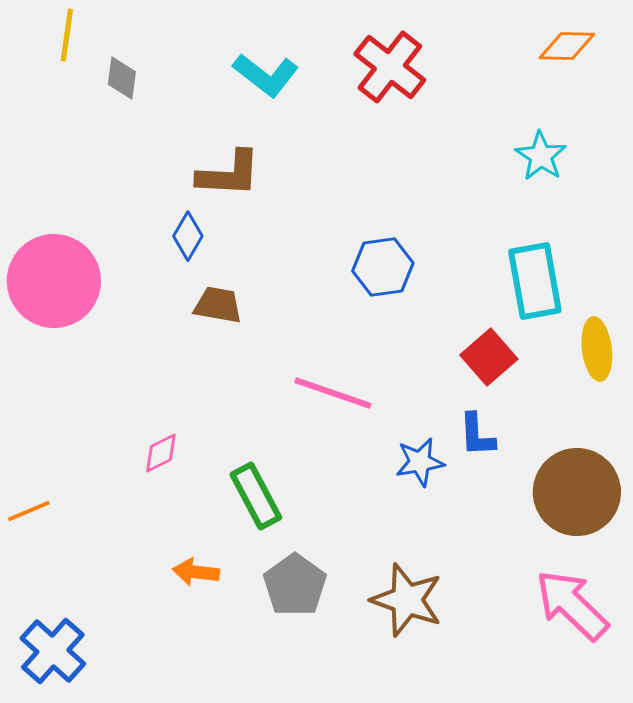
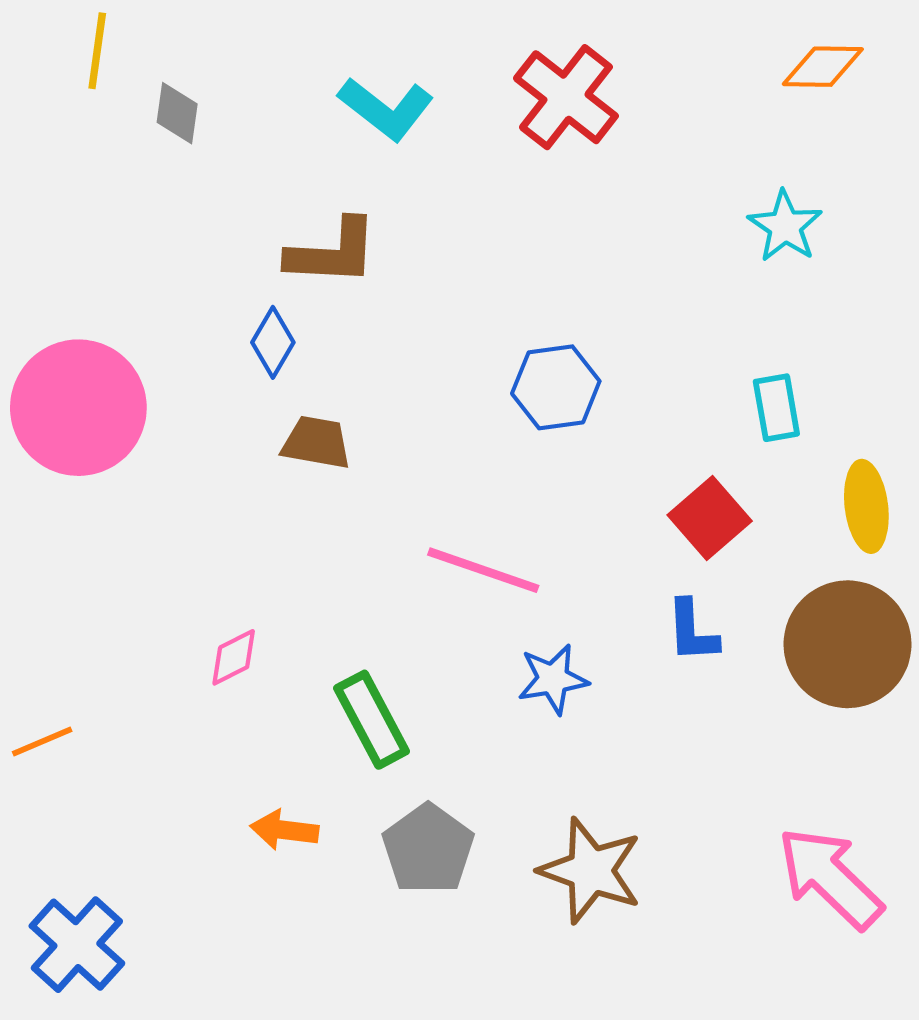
cyan rectangle: (535, 281) -> (776, 408), size x0.6
blue star: (420, 462) -> (553, 679), moved
brown circle: (577, 492) -> (848, 644), moved

